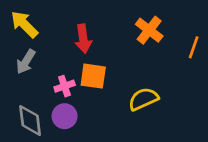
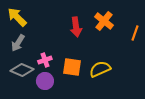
red arrow: (83, 39) -> (76, 27), moved
orange square: (93, 76) -> (72, 67), moved
gray diamond: (30, 120) -> (22, 70), moved, turned -60

